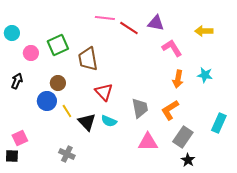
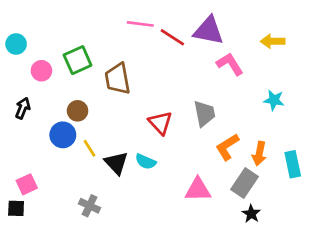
purple triangle: (156, 23) -> (208, 31), size x1.4
orange arrow: (178, 79) -> (259, 154), moved
red triangle: (104, 92) -> (160, 123), moved
gray trapezoid: (140, 108) -> (204, 113), moved
cyan rectangle: (219, 123) -> (293, 164), turned -36

